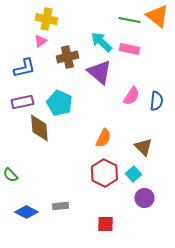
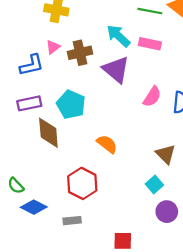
pink triangle: (40, 41) -> (53, 47), moved
orange semicircle: (103, 138) -> (107, 144), moved, turned -78
red hexagon: (104, 173) -> (82, 183), moved
blue diamond: (26, 212) -> (34, 207), moved

